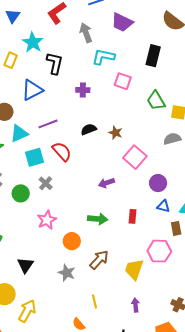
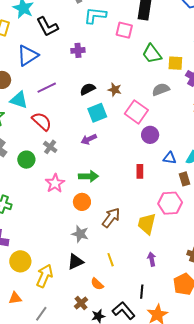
black L-shape: (55, 63) -> (47, 27), turned 145
pink square: (123, 81) -> (124, 30), moved
cyan triangle: (19, 133) -> (19, 100), turned 48
gray semicircle: (172, 139) -> (161, 89), moved
red semicircle: (62, 151) -> (42, 121), moved
cyan square: (35, 157) -> (97, 113), moved
purple arrow: (106, 183) -> (89, 139), moved
purple circle: (158, 183) -> (150, 135), moved
green arrow: (98, 219) -> (88, 176), moved
black triangle: (25, 265) -> (75, 262), moved, turned 36

